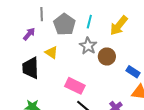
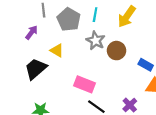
black trapezoid: (31, 68) -> (36, 69), turned 55

